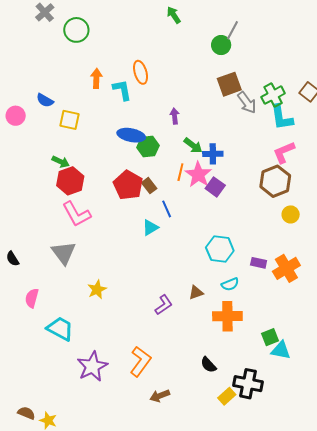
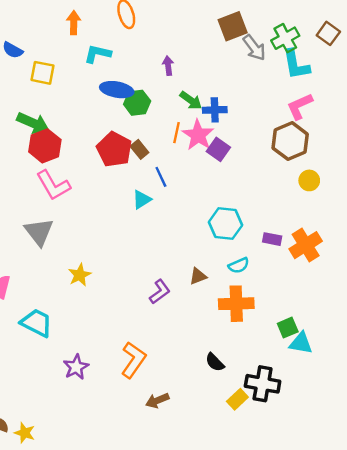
cyan L-shape: (122, 90) -> (98, 54), moved, turned -65
green arrow: (61, 162) -> (33, 123), size x1.5
purple star: (92, 366) -> (76, 367), size x0.7

